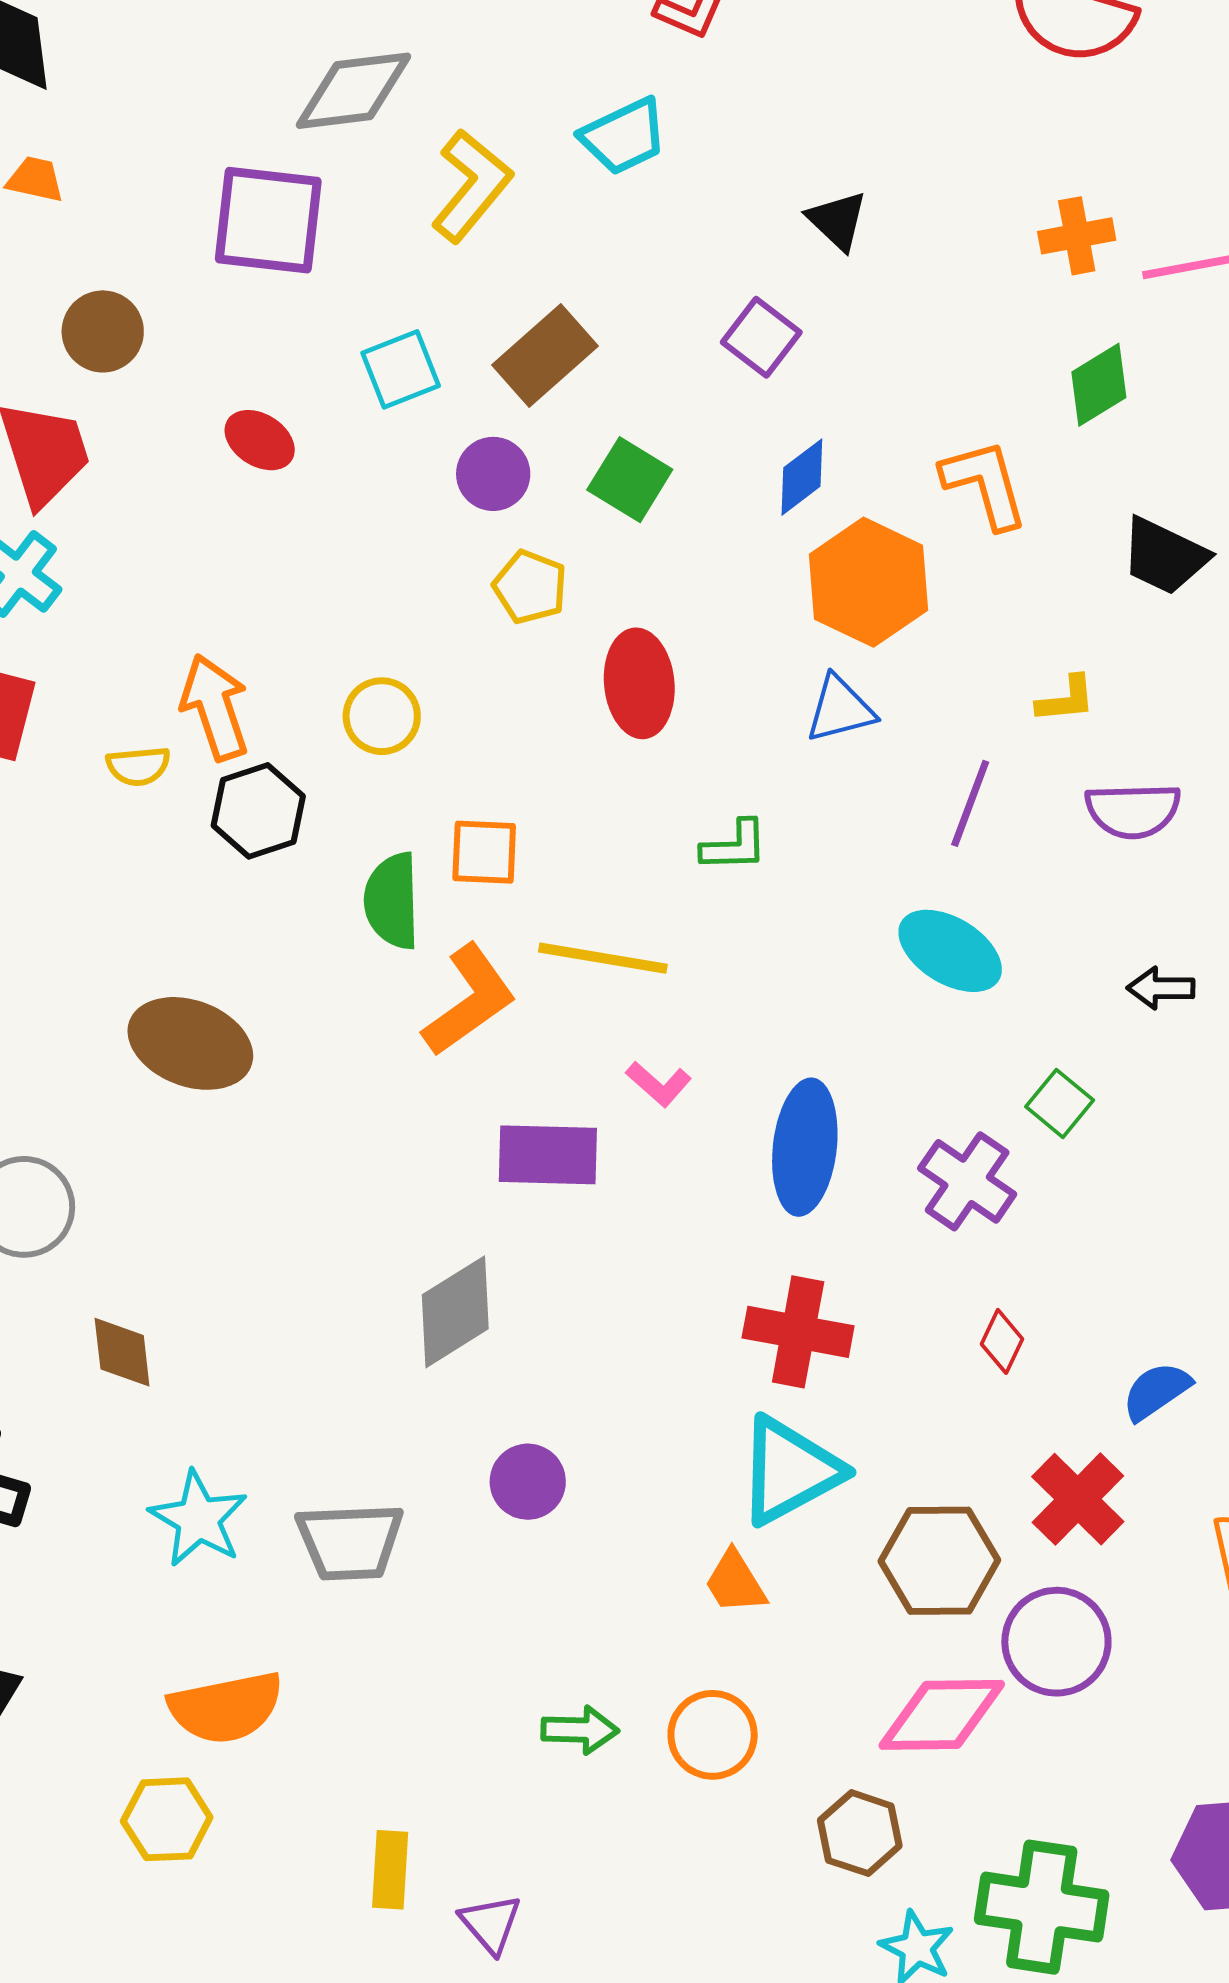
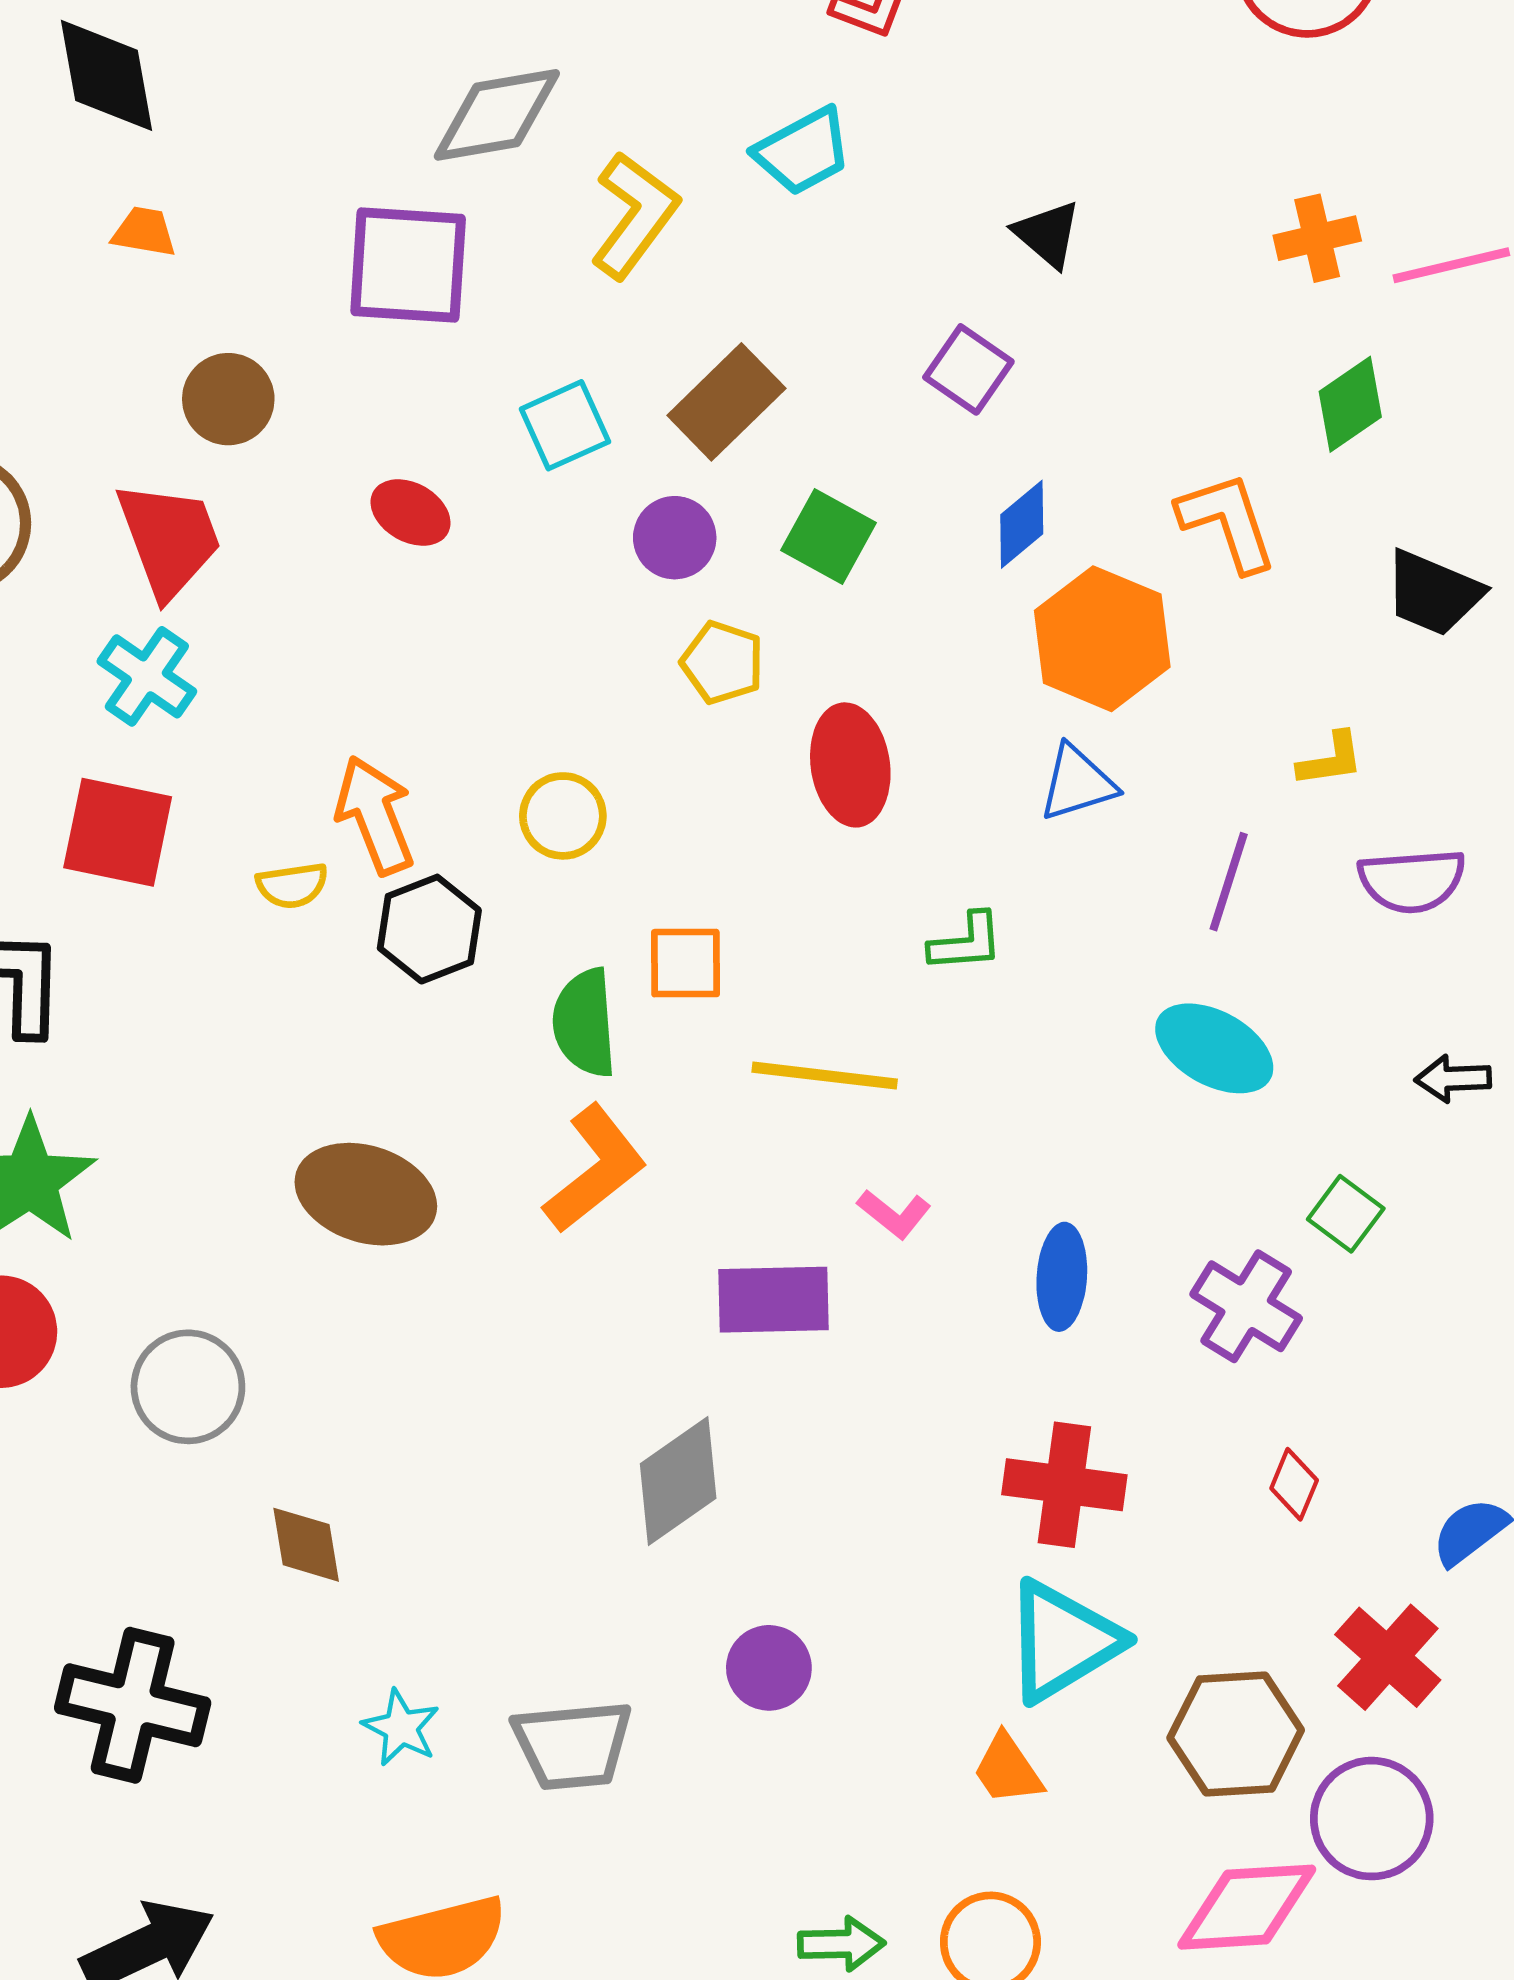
orange L-shape: (469, 1000) -> (595, 1169), moved
blue ellipse: (805, 1147) -> (1062, 1277), size x0.7
cyan star: (198, 1519) -> (401, 1728), size x0.7

